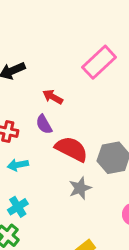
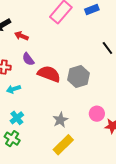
red arrow: (53, 97) -> (21, 36), moved
gray star: (80, 188) -> (60, 120), moved

